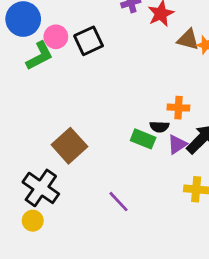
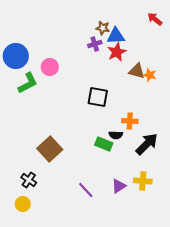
pink circle: (56, 37) -> (50, 67), moved
black square: (89, 41) -> (98, 97), moved, turned 35
purple triangle: (177, 144) -> (119, 186), moved
black cross: (41, 188) -> (29, 180), size x0.6

